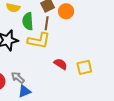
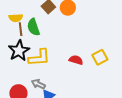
brown line: (47, 23) -> (21, 29), moved
yellow L-shape: (39, 41) -> (39, 58), moved

